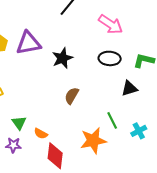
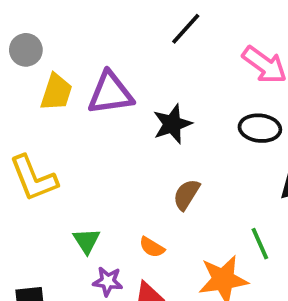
orange semicircle: (41, 134) -> (152, 247), moved
purple star: (13, 145) -> (108, 281), moved

